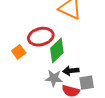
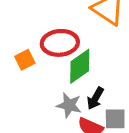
black arrow: (71, 71) -> (95, 98), turned -63

